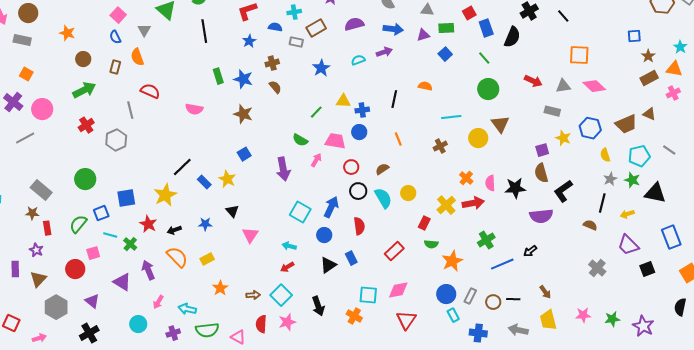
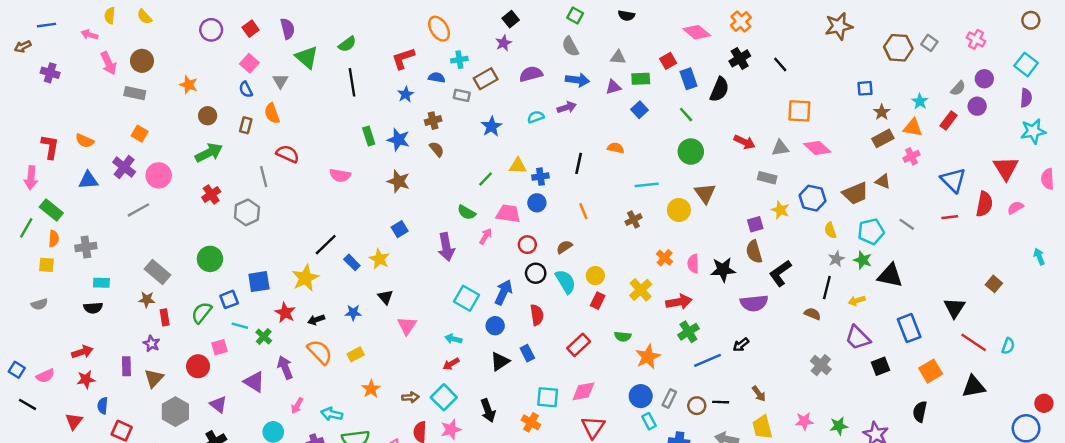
red arrow: (473, 203) -> (679, 302), moved
red rectangle: (424, 223) -> (598, 301), moved

